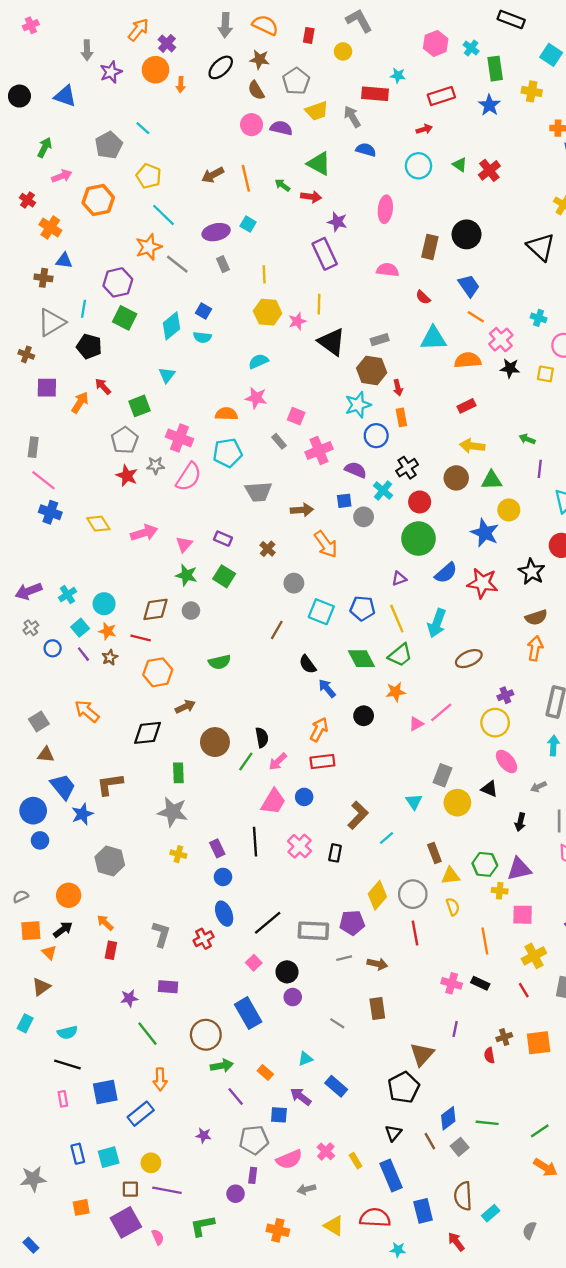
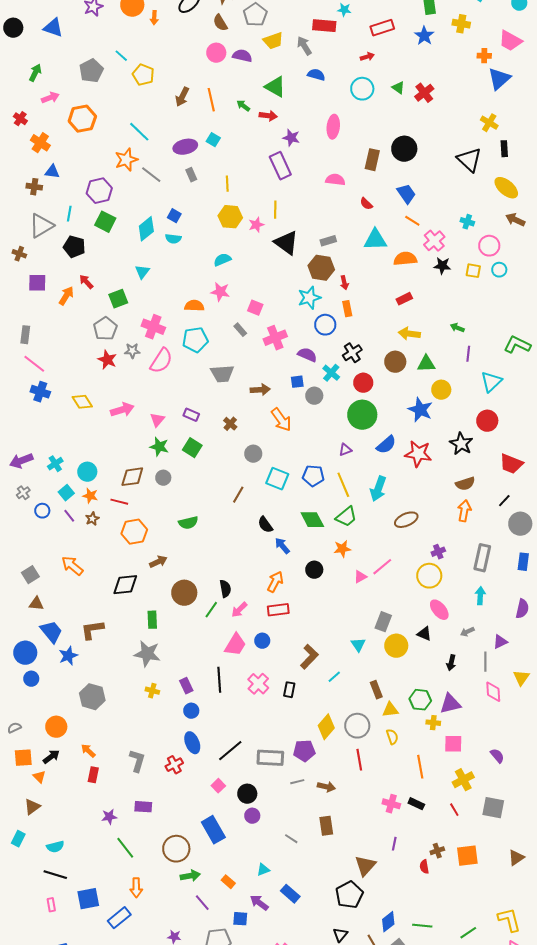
brown arrow: (213, 175) -> (182, 97), turned -36
yellow pentagon: (149, 176) -> (143, 75), moved

